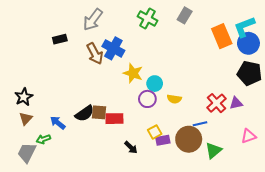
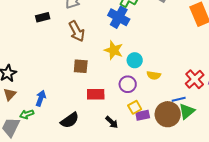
blue cross: (113, 48) -> (119, 17), moved
purple circle: (147, 99) -> (128, 84), moved
brown square: (99, 112) -> (81, 66), moved
black semicircle: (85, 113) -> (70, 120), moved
blue arrow: (58, 123) -> (41, 98), turned 70
green triangle: (213, 151) -> (187, 111), moved

